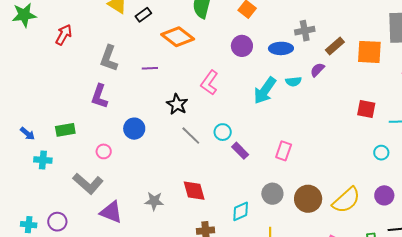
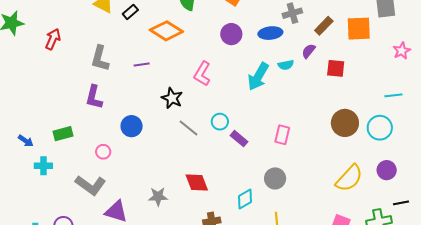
red square: (366, 109) -> (336, 68), moved
cyan circle: (381, 153) -> (380, 128), size x1.6
brown circle: (308, 199) -> (345, 123), moved

